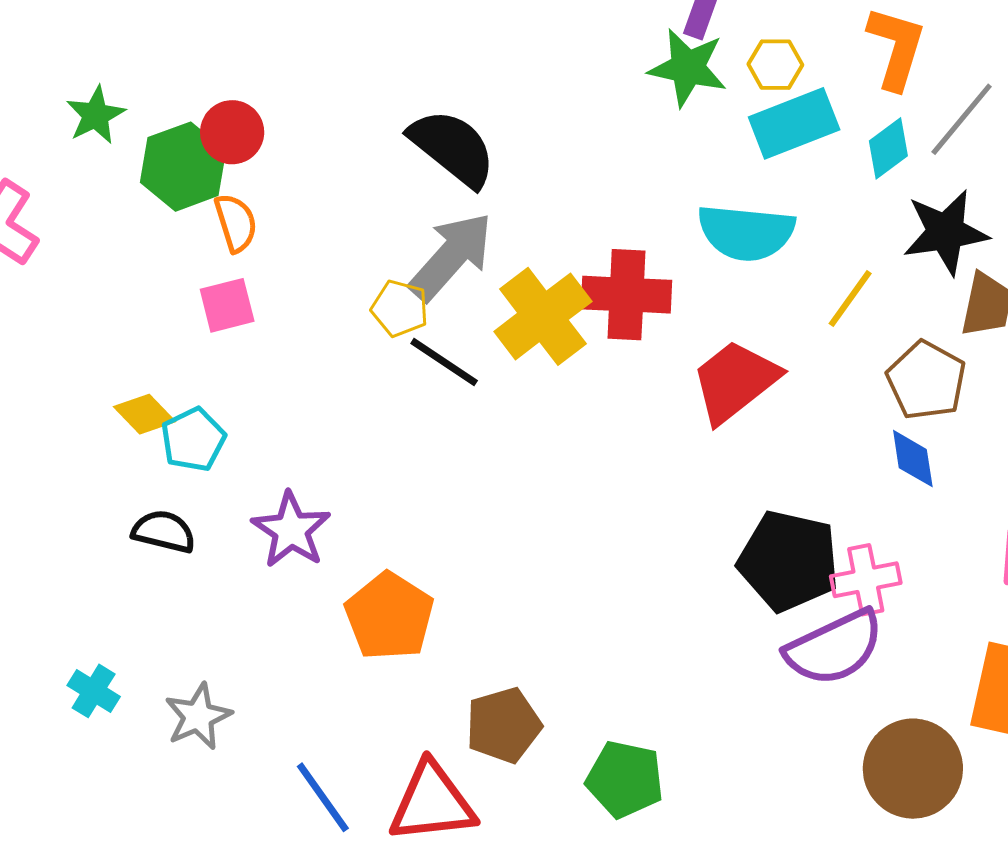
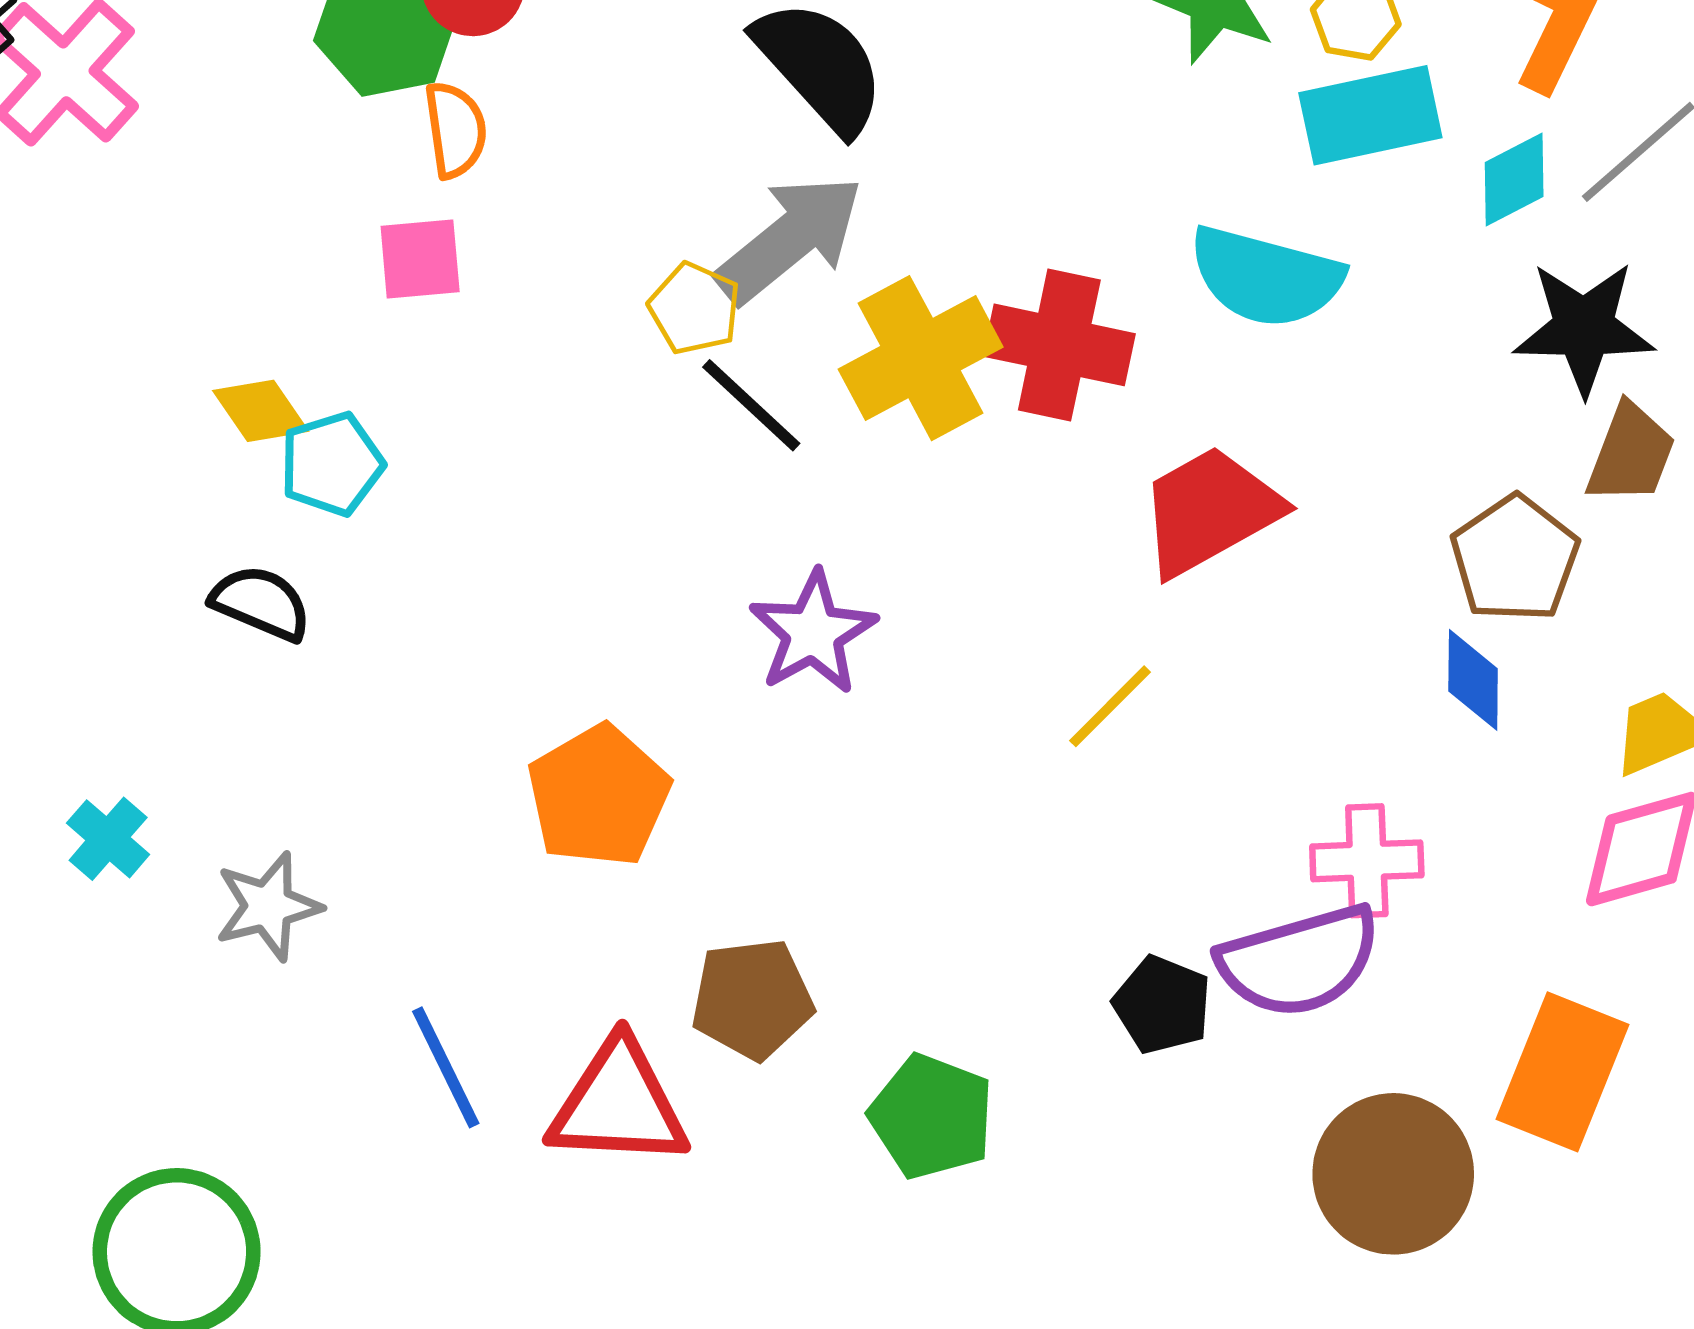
yellow line: (850, 299) -> (1110, 706), moved
purple star: (291, 530) -> (813, 633), moved
black pentagon: (789, 561) -> (1162, 1005), moved, size x0.6

